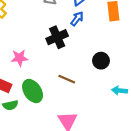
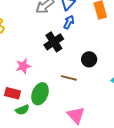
black circle: (101, 61) -> (89, 59), moved
green ellipse: (33, 91) -> (40, 94), turned 65

